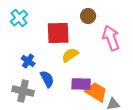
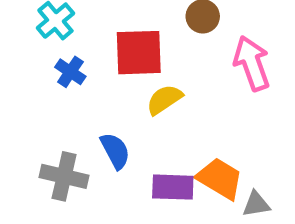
blue cross: (28, 61) -> (70, 72), moved
purple rectangle: (81, 84) -> (173, 187), moved

